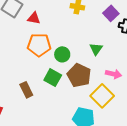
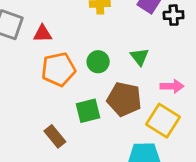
green circle: (62, 54) -> (98, 62), moved
green square: (53, 78) -> (88, 111), turned -30

